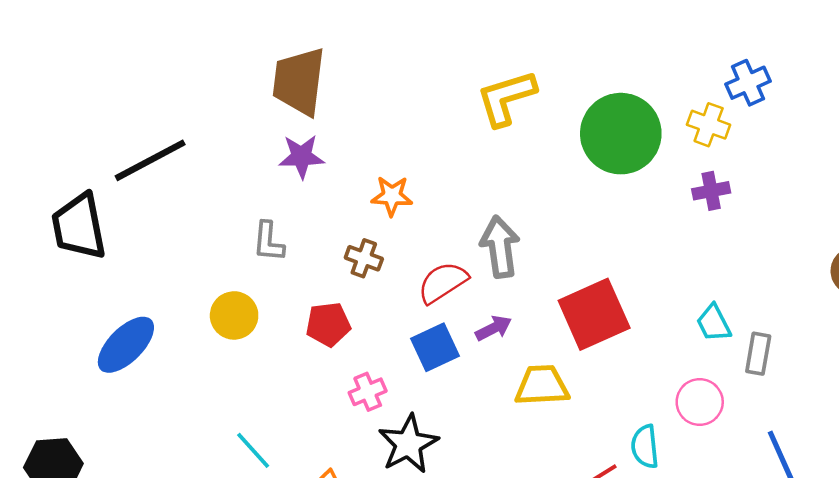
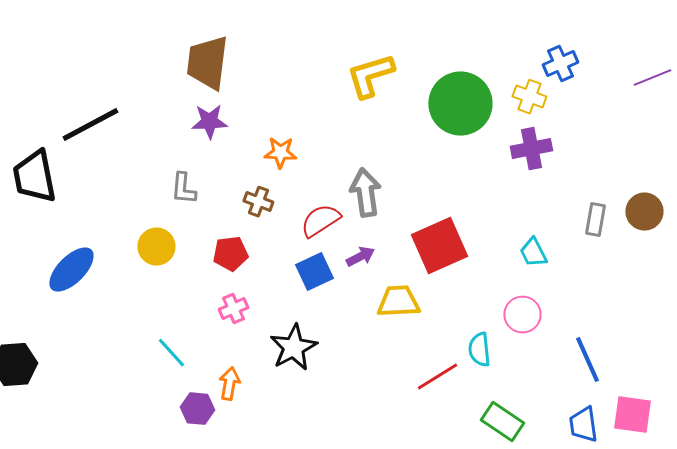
purple cross: (711, 191) -> (531, 149), size x1.4
gray rectangle: (758, 354) -> (595, 220), moved
pink cross: (368, 392) -> (233, 309), moved

